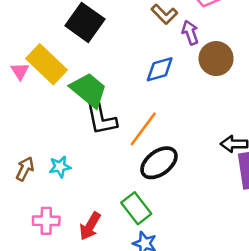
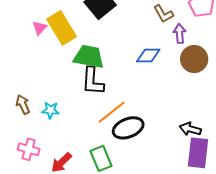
green trapezoid: (89, 90) -> (89, 57), turned -44
orange line: (143, 129) -> (112, 112), moved
brown arrow: (25, 169) -> (23, 105), turned -66

